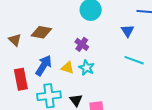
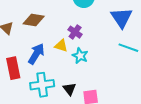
blue triangle: (128, 31) -> (122, 18), size x1.6
yellow triangle: (68, 68) -> (61, 46), moved

